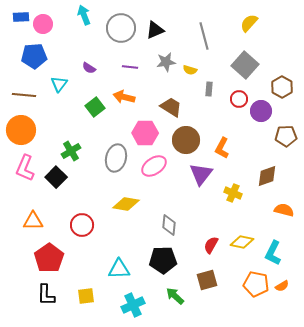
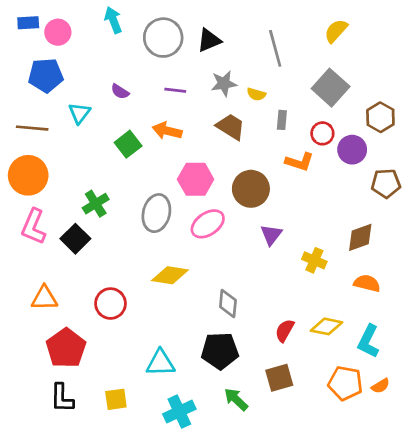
brown trapezoid: (171, 107) -> (231, 127), moved
orange L-shape: (222, 148) -> (299, 162), moved, turned -100
purple triangle: (201, 174) -> (271, 235), size x0.7
orange semicircle: (284, 210) -> (367, 283), moved

